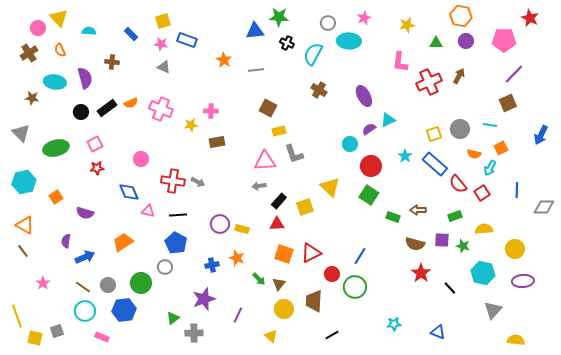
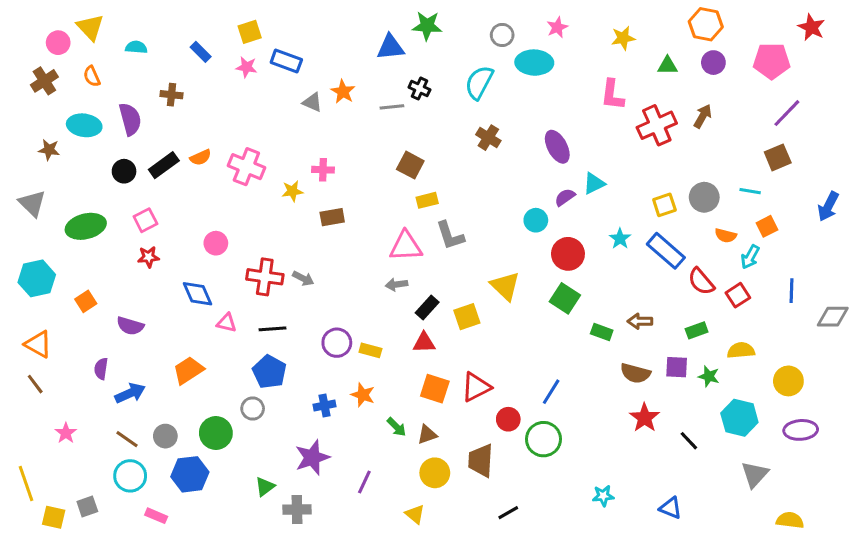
black cross: (287, 43) -> (419, 89), moved
gray triangle: (164, 67) -> (312, 102), moved
brown triangle: (279, 284) -> (427, 435), turned 32

